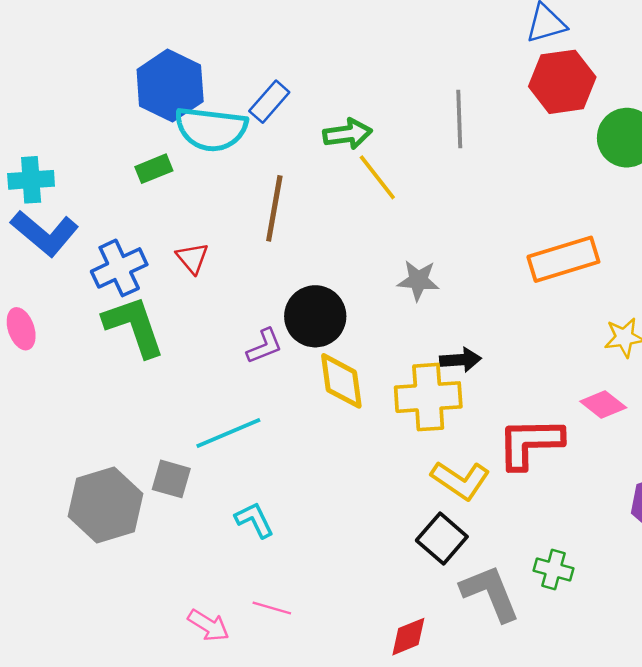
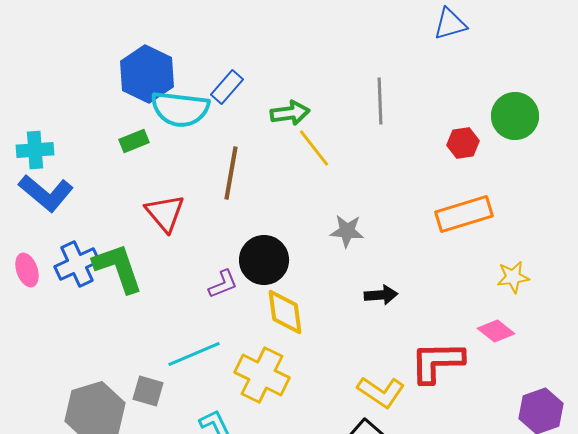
red hexagon: (562, 82) -> (463, 143), moved, size x0.6
red triangle: (192, 258) -> (165, 213), size x1.5
blue cross: (119, 268) -> (77, 264), moved
yellow cross: (428, 397) -> (262, 375), moved, turned 30

